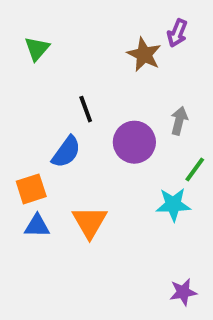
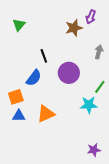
brown star: (144, 55) -> (74, 28), turned 30
gray arrow: (179, 121) -> (99, 52), moved
orange triangle: (90, 222) -> (46, 114), turned 36

